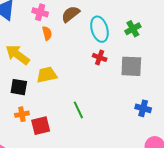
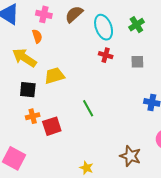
orange semicircle: (47, 33) -> (37, 36), moved
gray square: (131, 66) -> (137, 62), size x0.6

